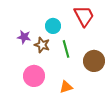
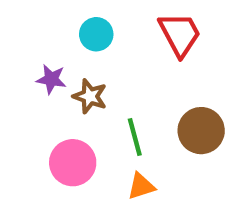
cyan circle: (53, 26) -> (96, 34), moved
green line: (66, 49) -> (135, 137), moved

